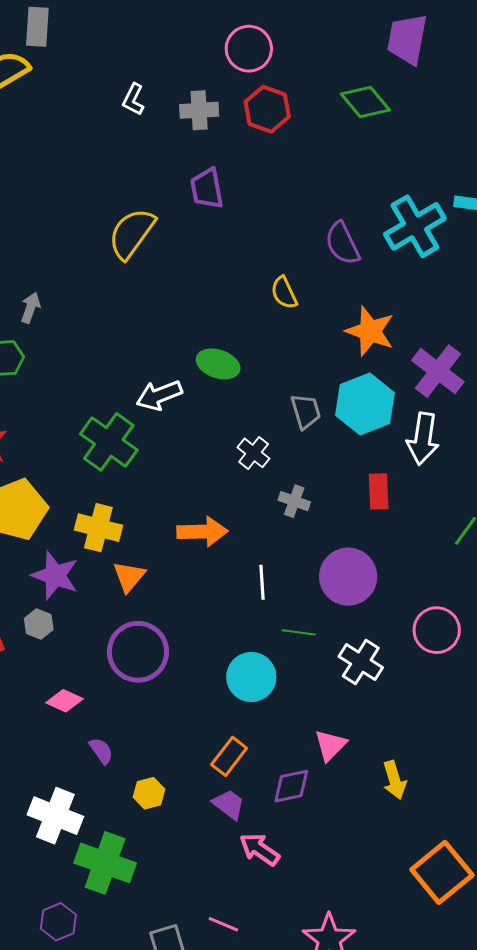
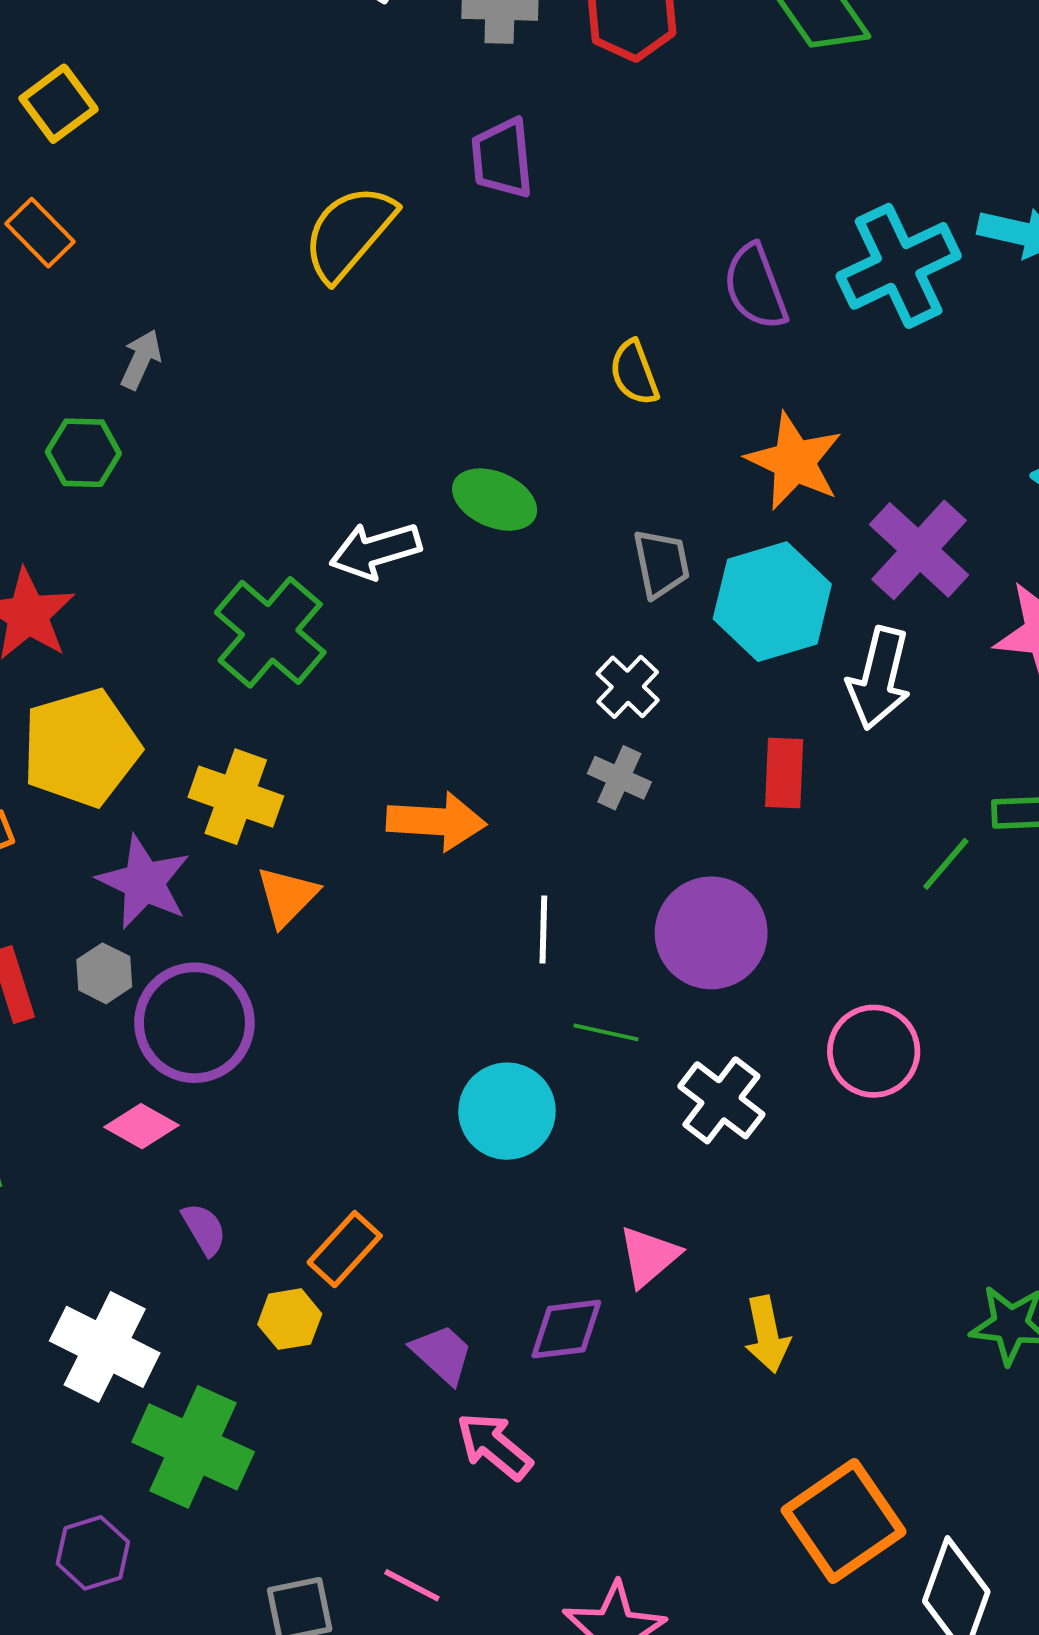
gray trapezoid: (306, 411) -> (661, 564), moved
white cross: (254, 453) -> (628, 687), moved
purple circle: (138, 652) -> (194, 1023), moved
orange rectangle: (229, 756) -> (345, 1249), moved

